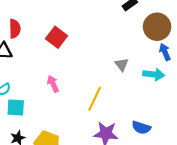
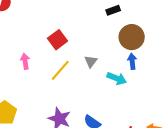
red square: (57, 37) -> (58, 40), moved
yellow line: (95, 99) -> (60, 70), moved

